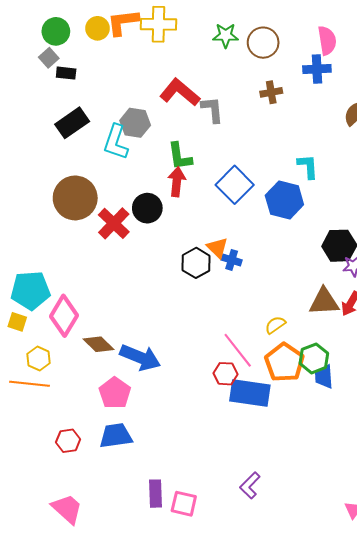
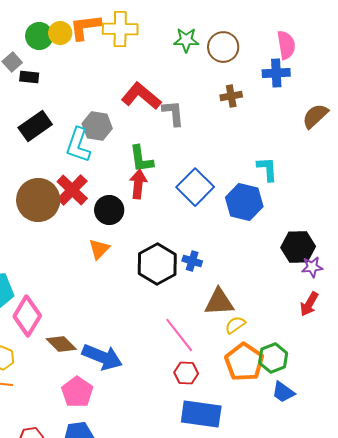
green circle: (56, 31) -> (39, 36), moved
red cross: (114, 223) -> (72, 190), moved
orange triangle: (217, 248) -> (99, 249), moved, turned 30
black hexagon: (196, 263) -> (157, 264), size x1.4
brown triangle: (324, 302) -> (219, 302), moved
pink line: (238, 350) -> (179, 335), moved
blue trapezoid: (324, 377) -> (283, 392), moved, turned -50
blue rectangle: (250, 393) -> (201, 414), moved

